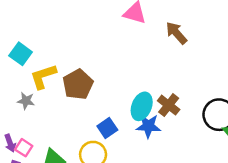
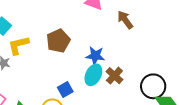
brown pentagon: (78, 84) -> (58, 41), moved
blue star: (148, 126) -> (95, 56), moved

